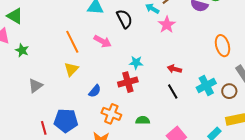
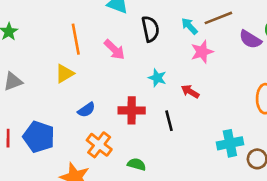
cyan star: (136, 63) -> (157, 78), moved
red arrow: (174, 69) -> (190, 91), moved
black line: (173, 91) -> (169, 121), moved

